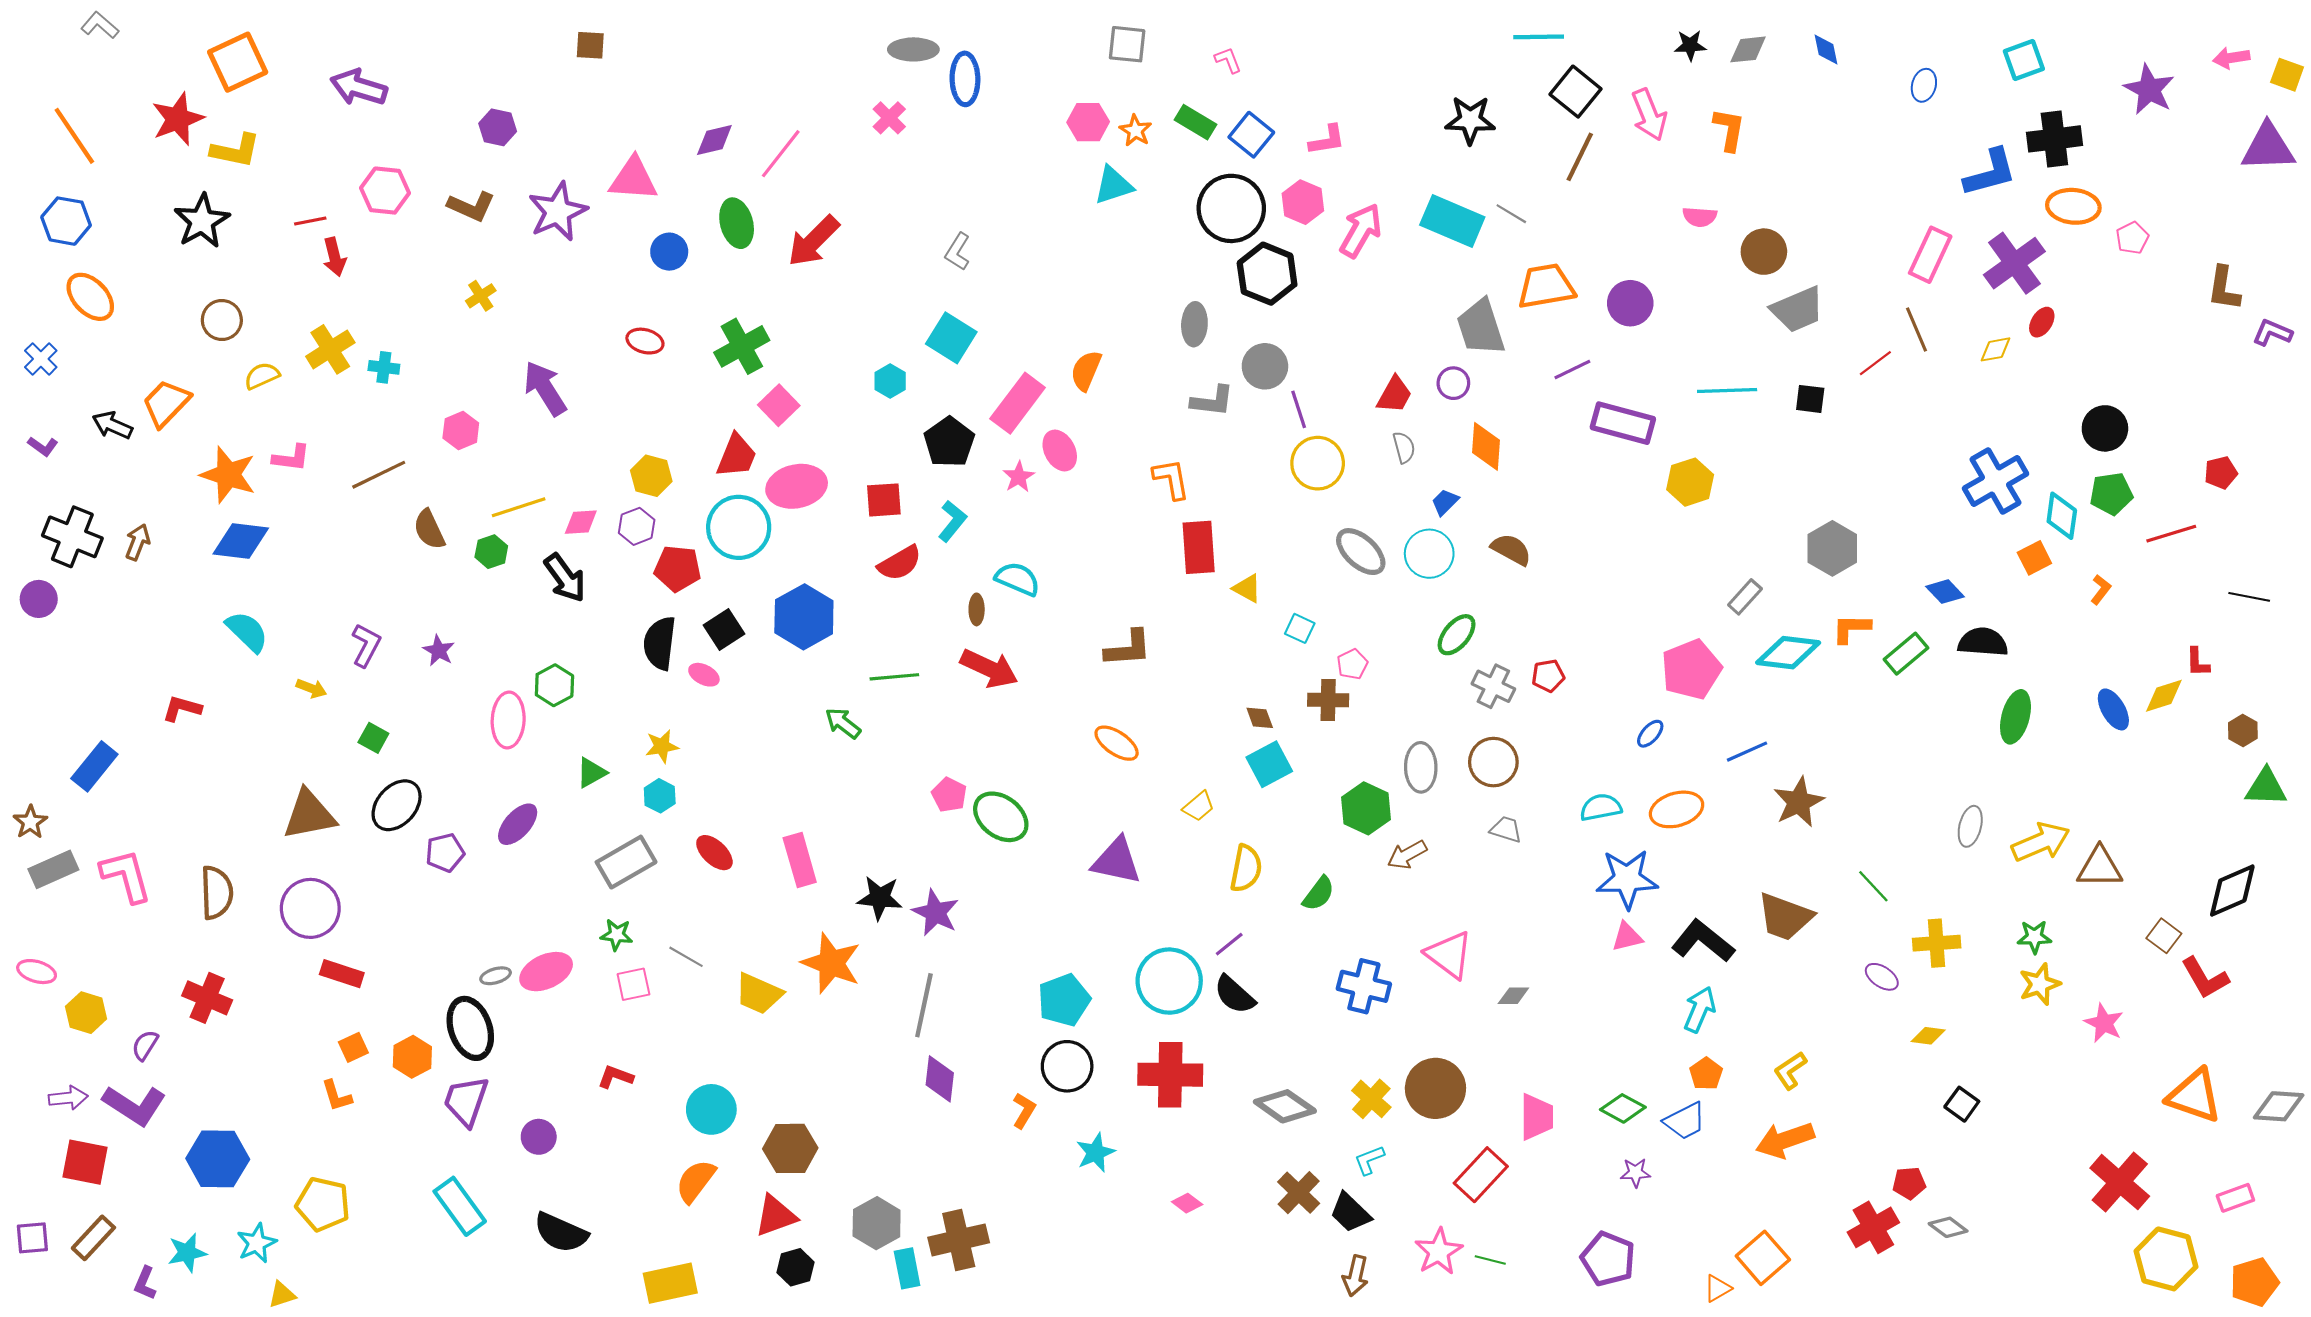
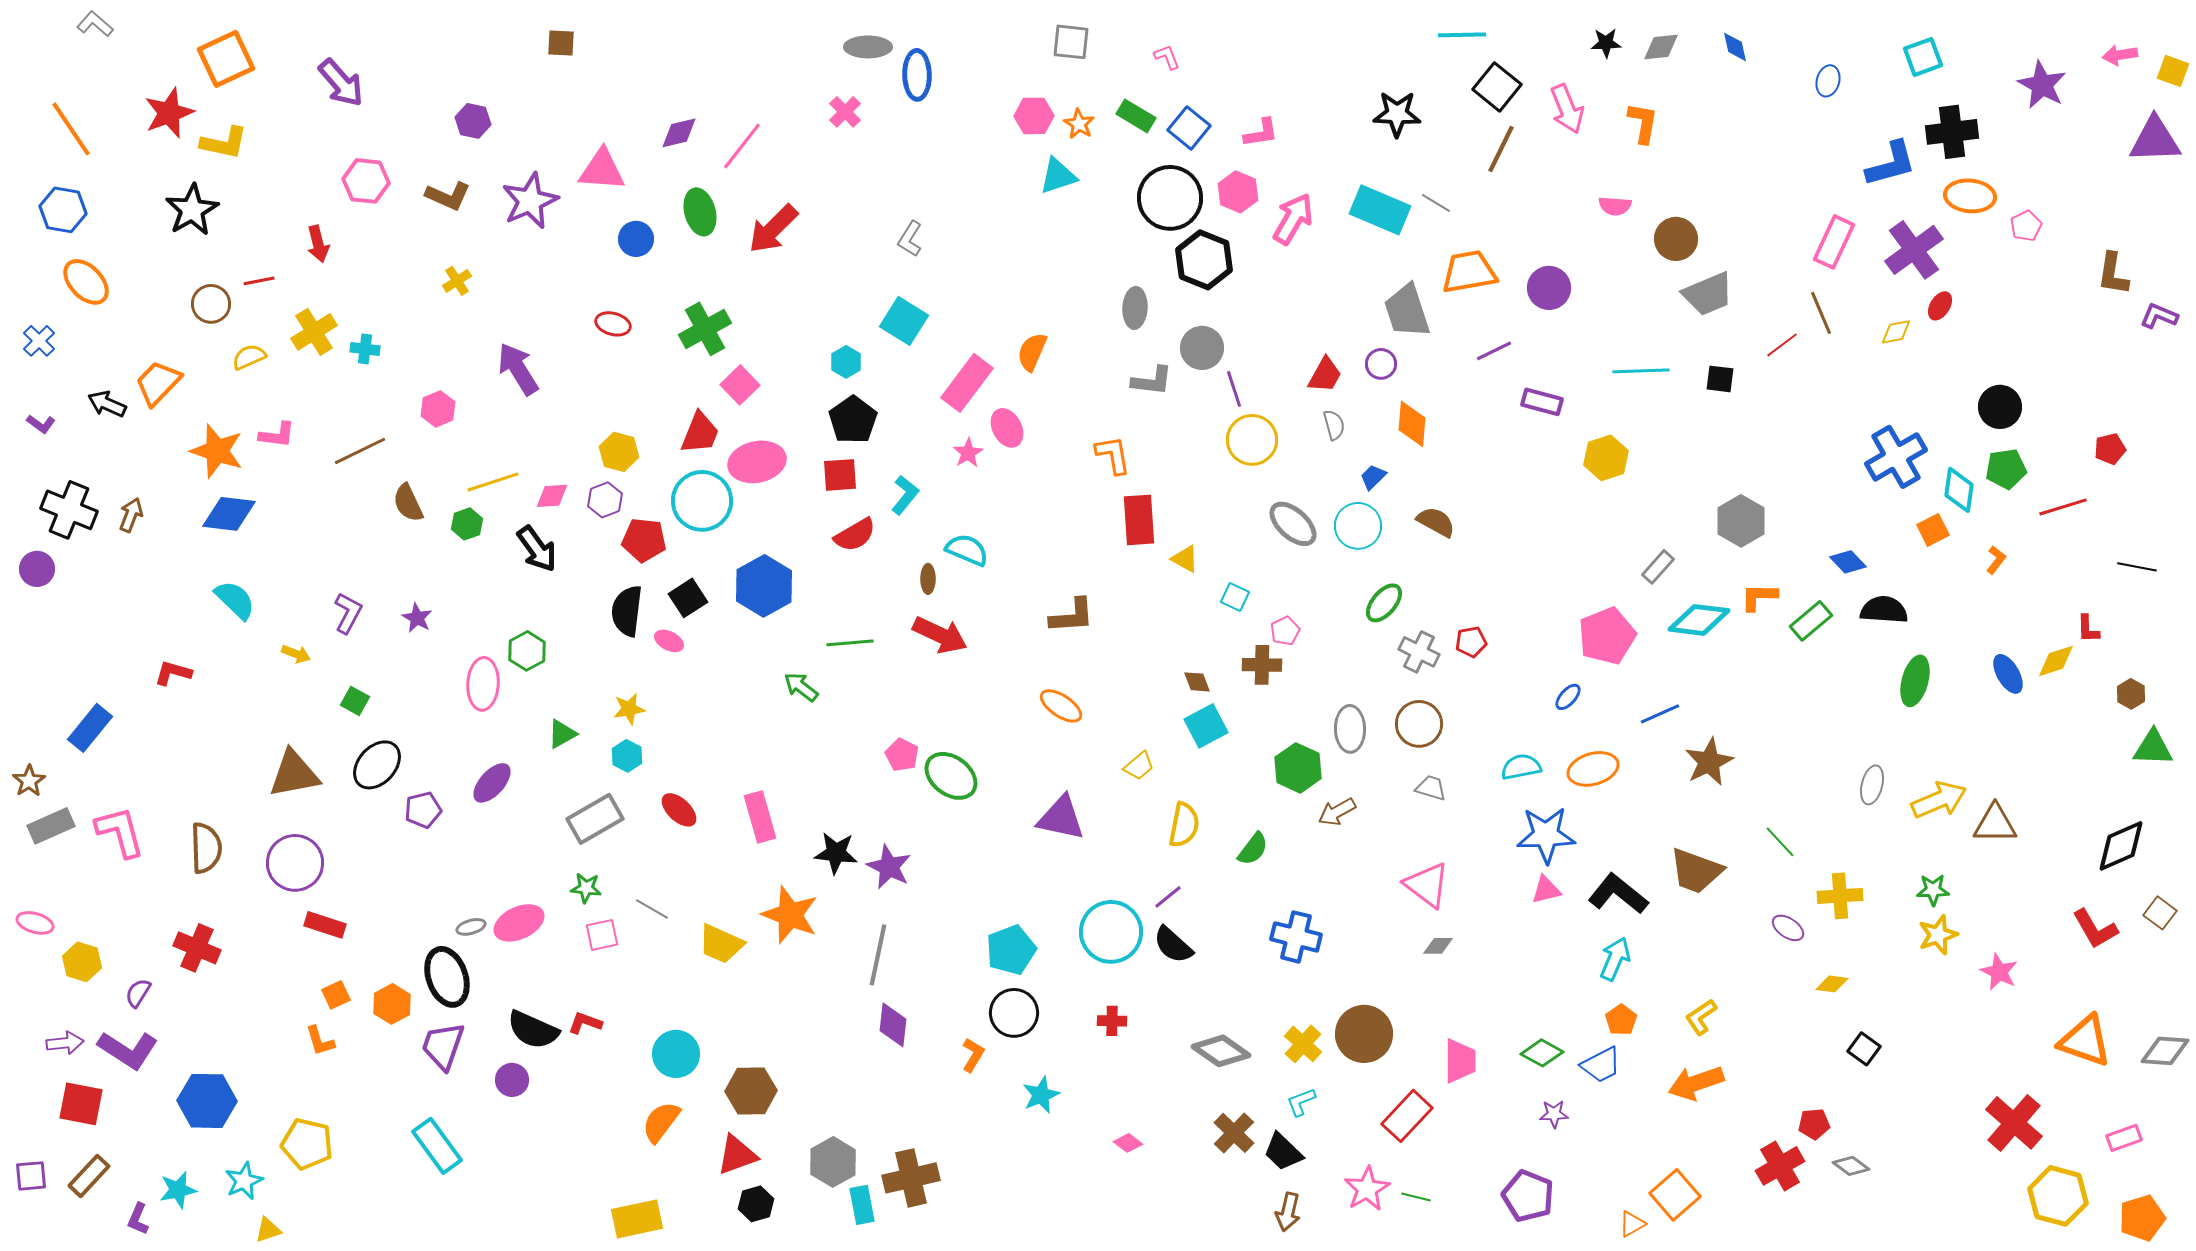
purple arrow: (359, 87) -> (341, 83), turned -148
red line: (310, 221) -> (259, 281), moved
purple rectangle: (1623, 423) -> (1542, 402), size x0.7
black pentagon: (949, 442) -> (853, 420), moved
brown square: (2164, 936) -> (2160, 913), moved
pink triangle: (1449, 955) -> (1427, 885), moved
red cross: (1170, 1075) -> (1112, 1021), size x0.5
black semicircle: (561, 1233) -> (533, 1030), moved

